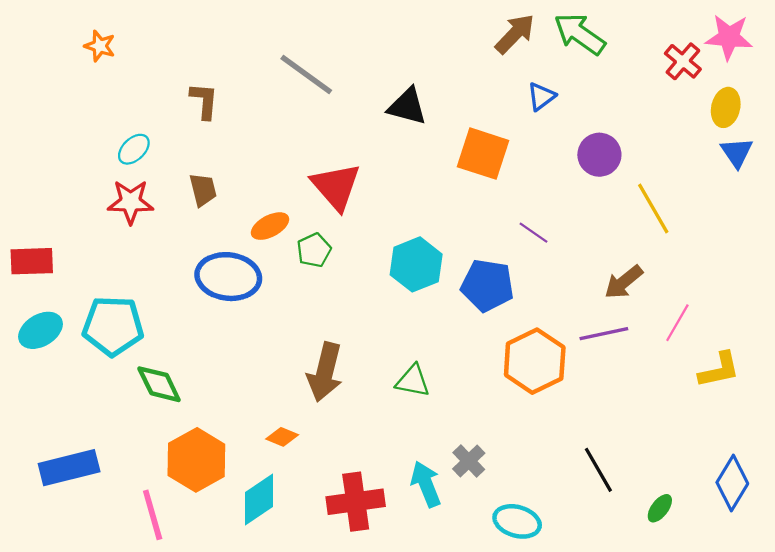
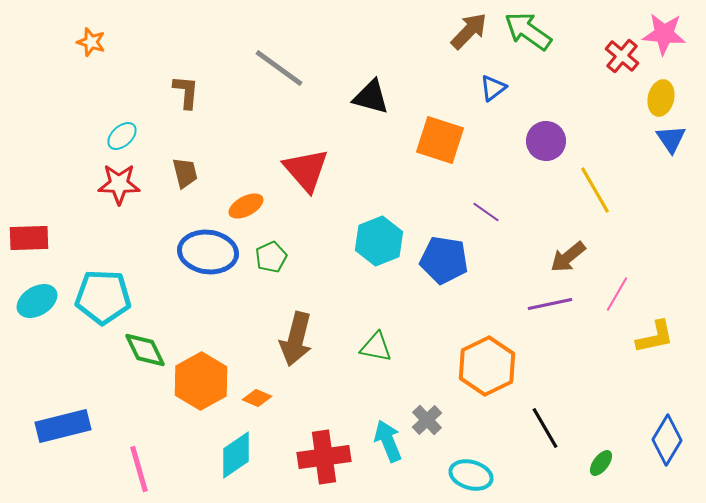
green pentagon: (314, 250) -> (271, 257), moved
orange hexagon: (535, 361) -> (487, 366), moved
orange hexagon: (196, 460) -> (201, 381), moved

